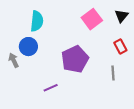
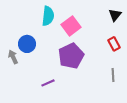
pink square: (92, 19) -> (71, 26), moved
cyan semicircle: (37, 21) -> (48, 16), moved
gray line: (113, 73) -> (113, 75), moved

